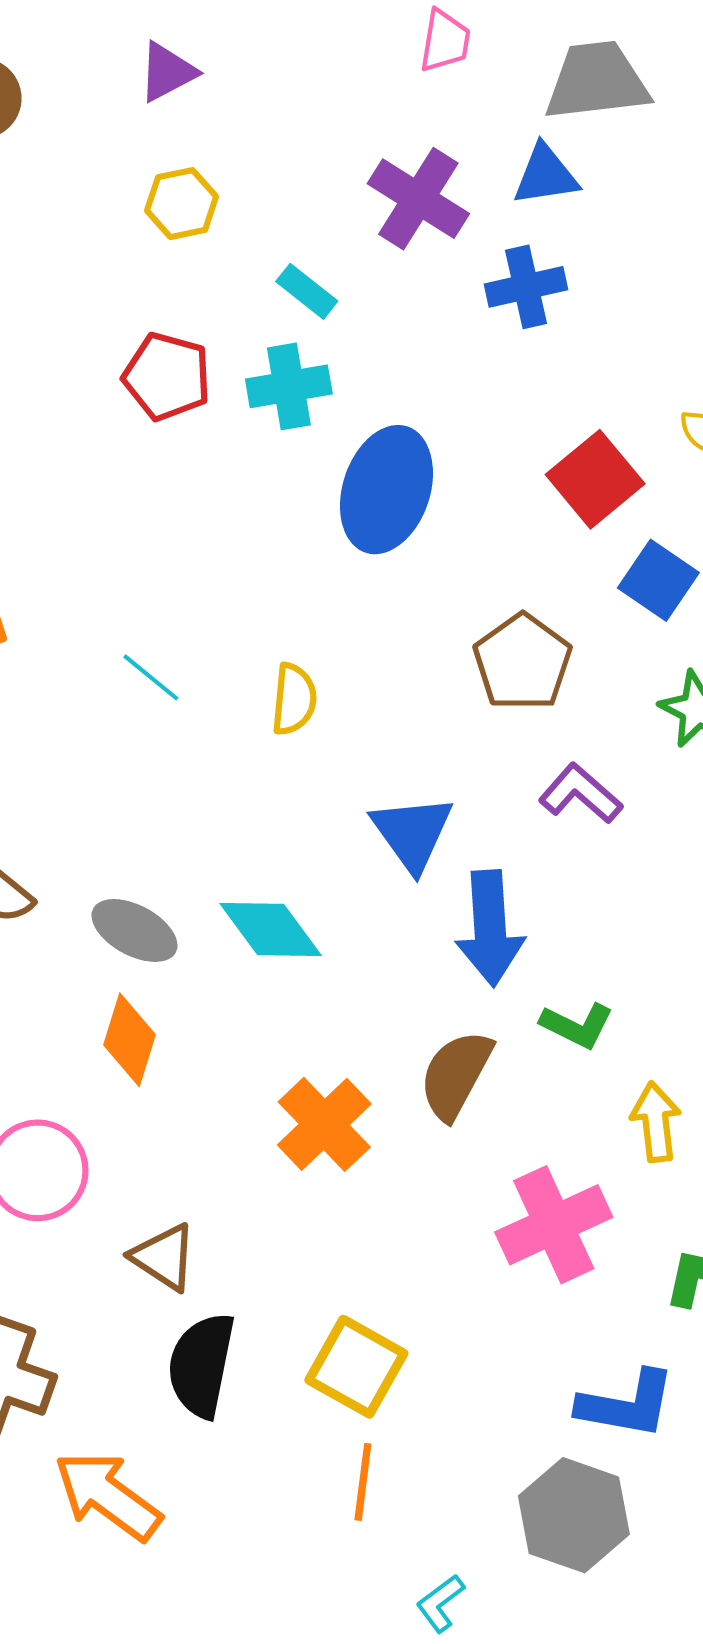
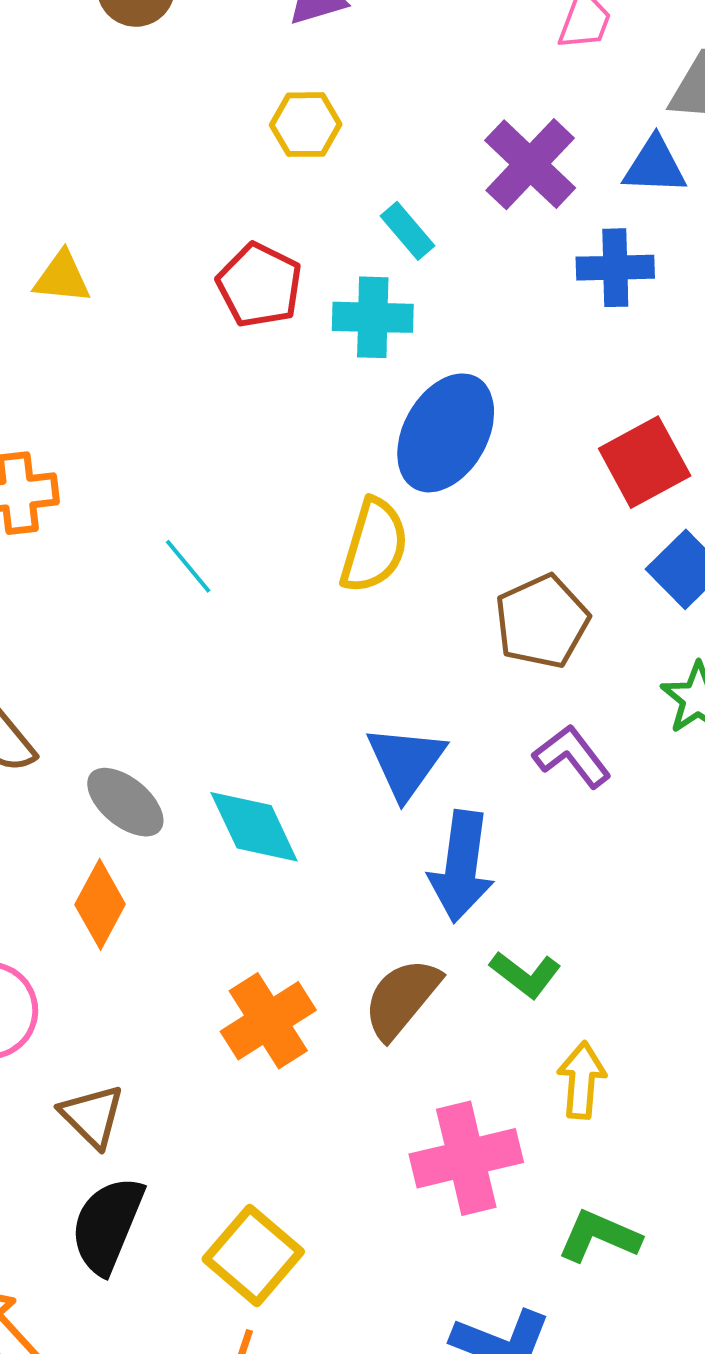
yellow semicircle: (294, 699) -> (374, 546), moved, size x1.4

